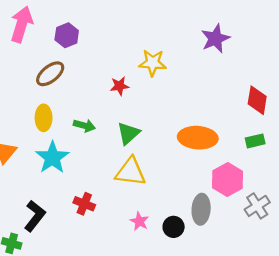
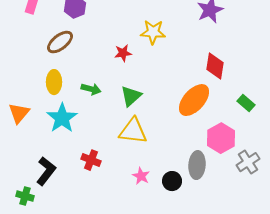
red diamond: (257, 100) -> (215, 66), moved
orange ellipse: (198, 138) -> (194, 100), turned -52
green rectangle: (255, 141) -> (246, 103), turned 54

